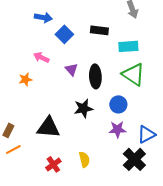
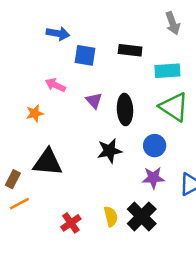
blue square: (64, 34) -> (85, 55), turned -36
black triangle: (48, 127) -> (48, 162), moved
black cross: (134, 159) -> (142, 216), moved

